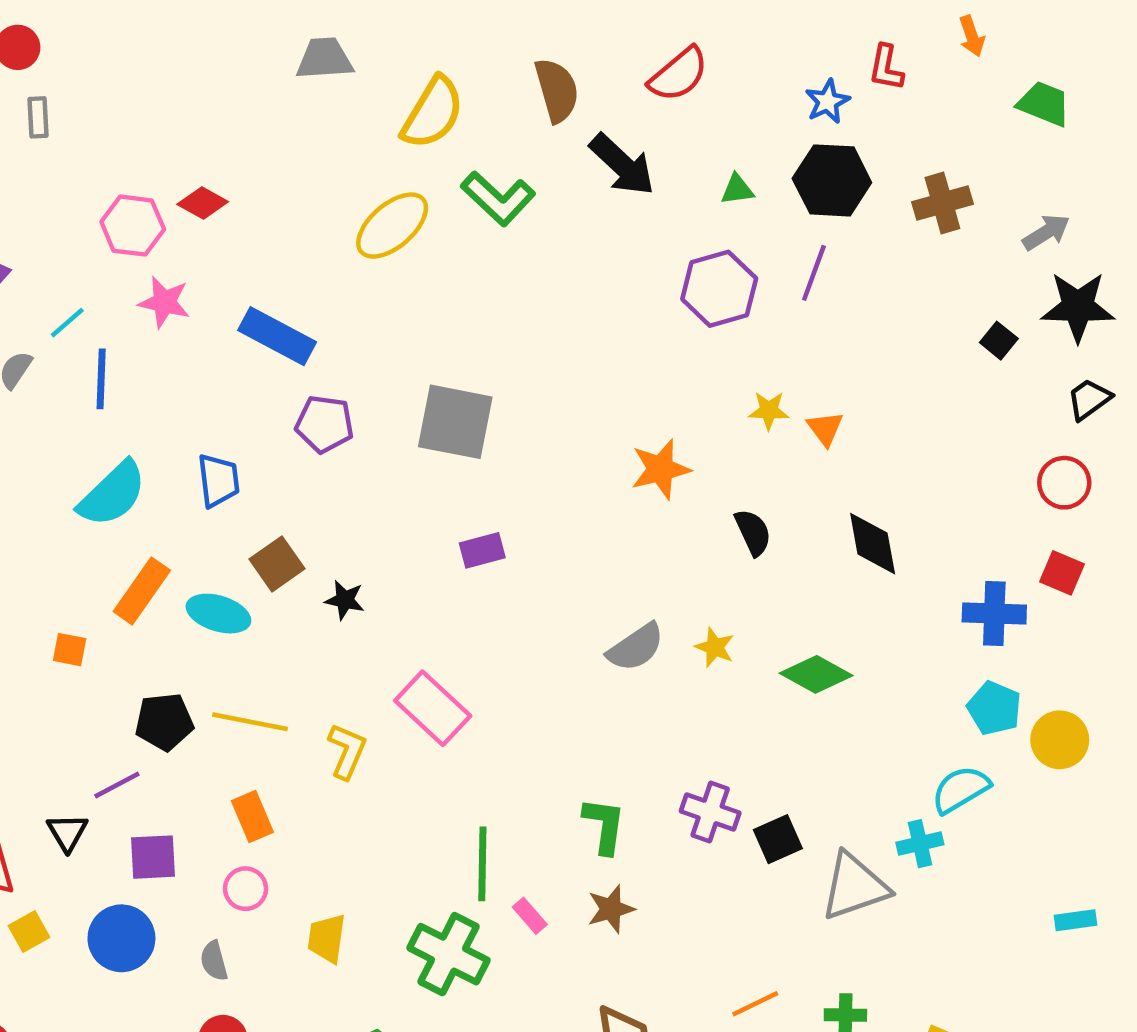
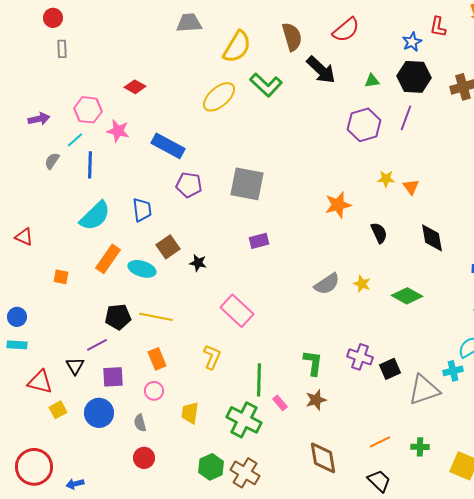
pink hexagon: (133, 226) -> (88, 110), moved
orange square: (70, 650) -> (61, 277), moved
yellow L-shape: (347, 751) -> (212, 357), moved

